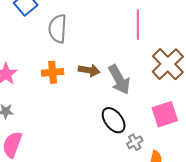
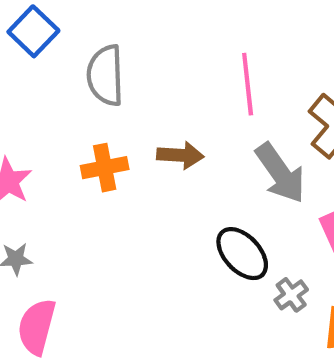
pink line: (138, 25) -> (248, 84), moved
gray arrow: (119, 80) -> (280, 173), moved

